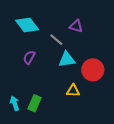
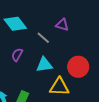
cyan triangle: (67, 59) -> (44, 65), moved
yellow triangle: (73, 91) -> (59, 87), size x1.5

